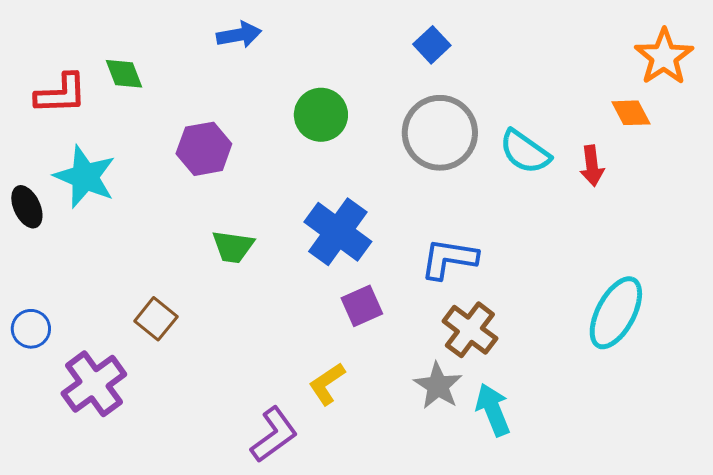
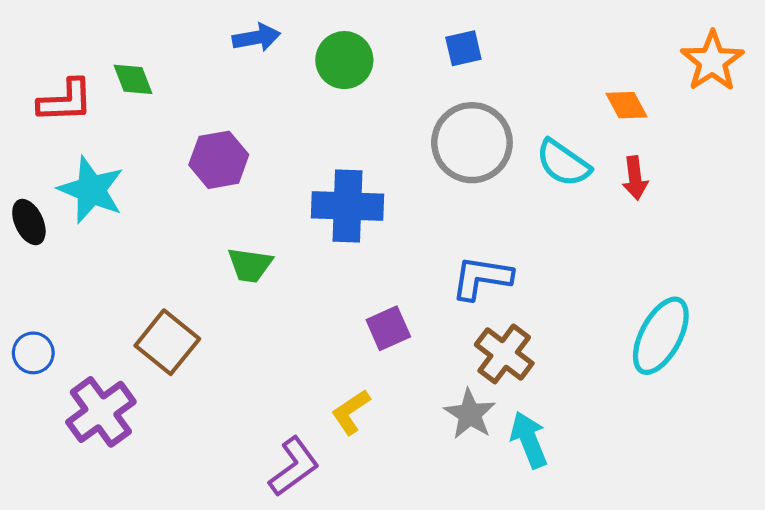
blue square: (432, 45) -> (463, 48), turned 30
orange diamond: (631, 113) -> (626, 105), moved
green circle: (321, 115) -> (344, 60), moved
blue cross: (338, 232) -> (348, 206), moved, turned -34
brown square: (156, 319) -> (167, 342), size x1.4

